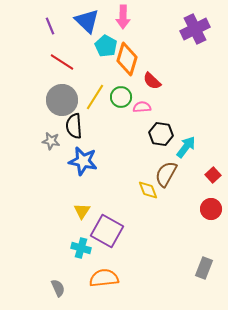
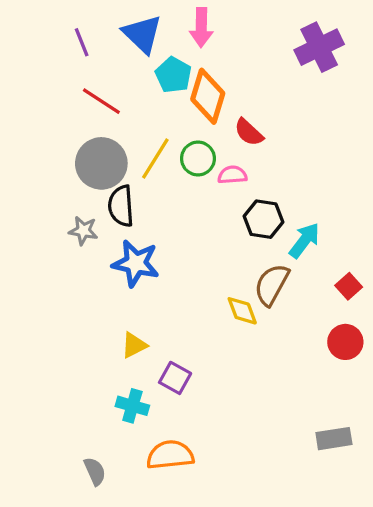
yellow triangle: (82, 211) -> (134, 345), turned 30
purple square: (107, 231) -> (175, 378), size x0.6
gray rectangle: (204, 268) -> (334, 439), turned 60

